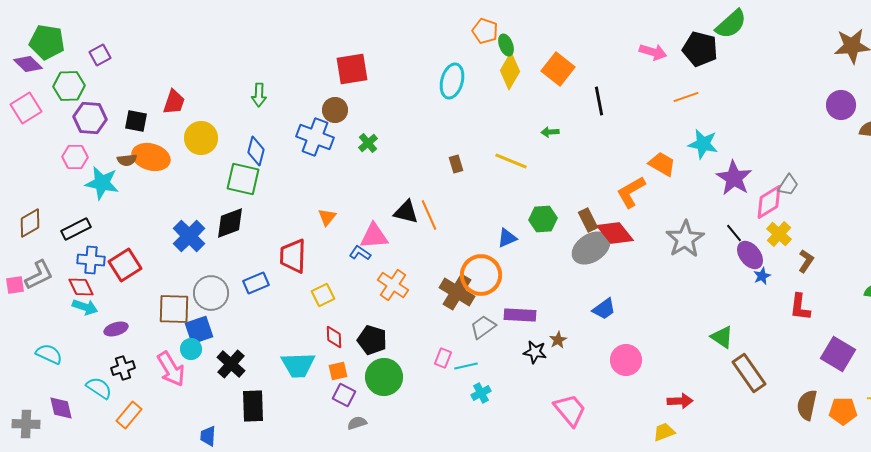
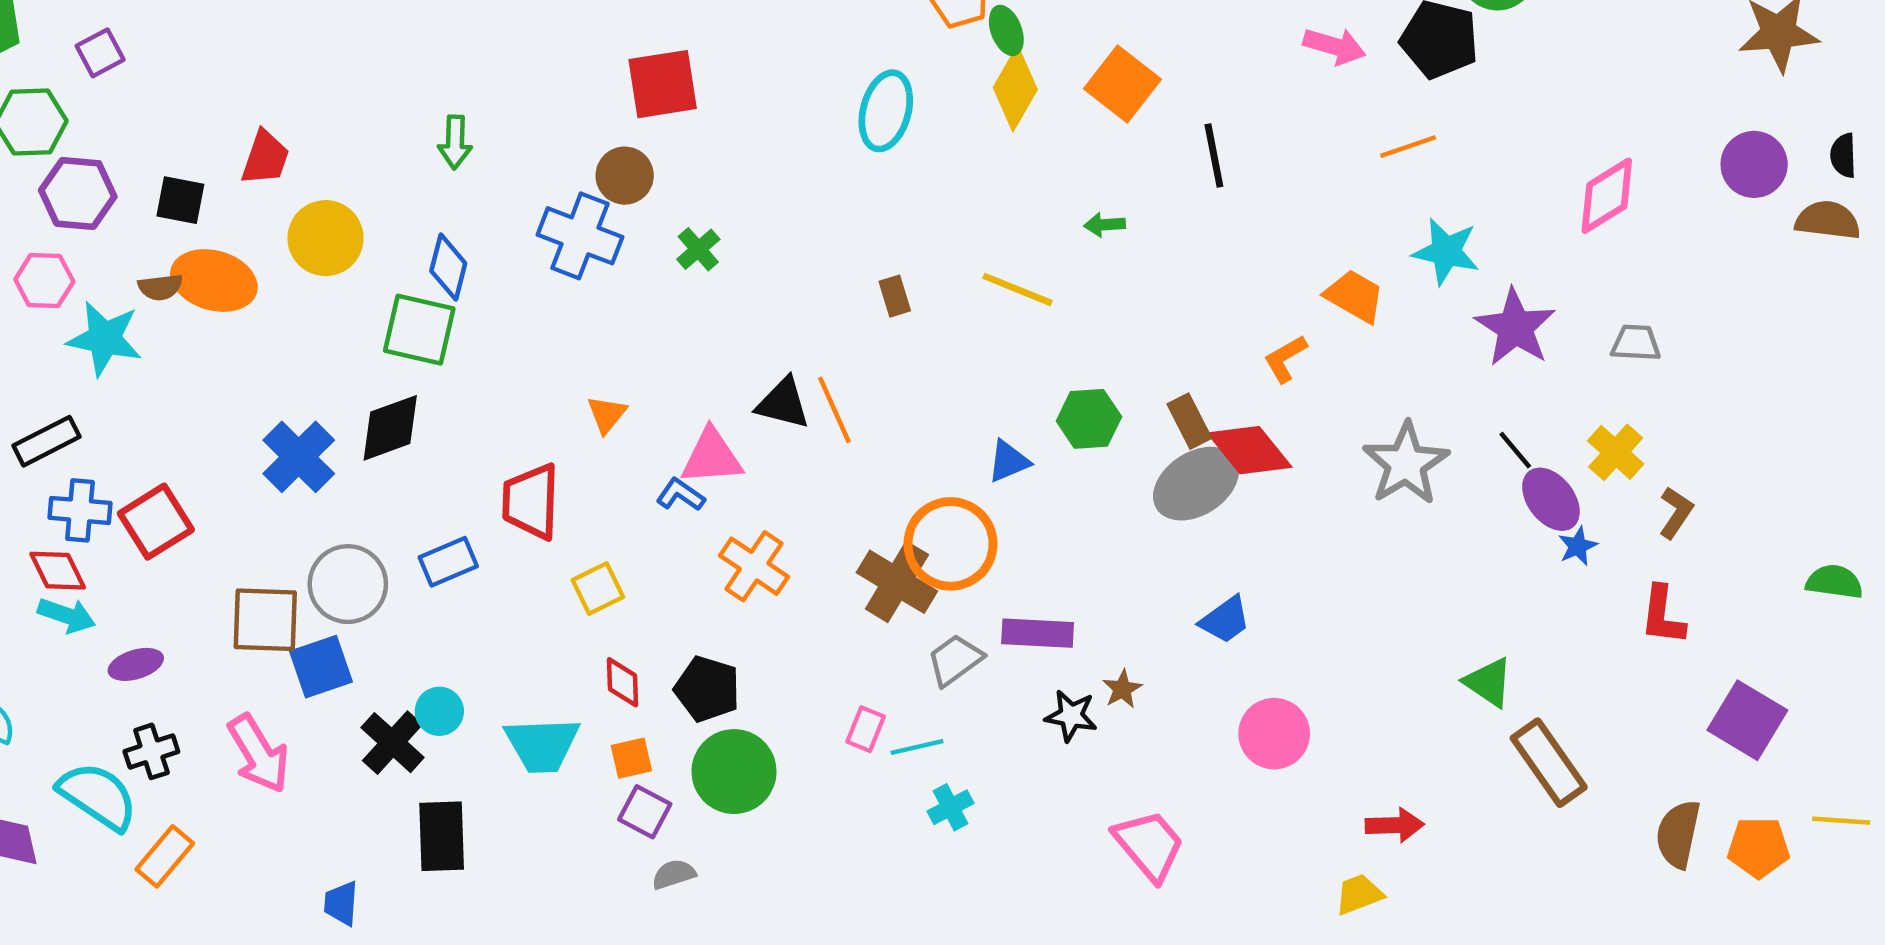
gray trapezoid: (788, 185) -> (1636, 343), turned -120
orange L-shape: (631, 192) -> (1285, 359), size x0.7
pink diamond: (769, 202) -> (1607, 196), moved
cyan circle: (191, 349) -> (439, 711), moved
cyan semicircle: (99, 388) -> (98, 796), size x1.4

